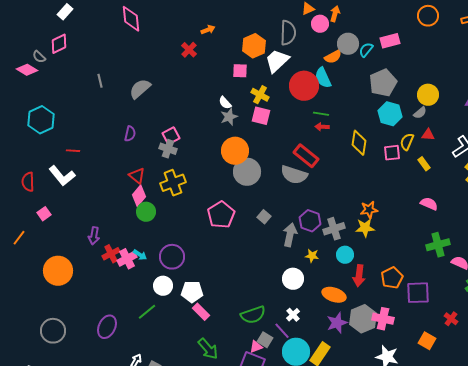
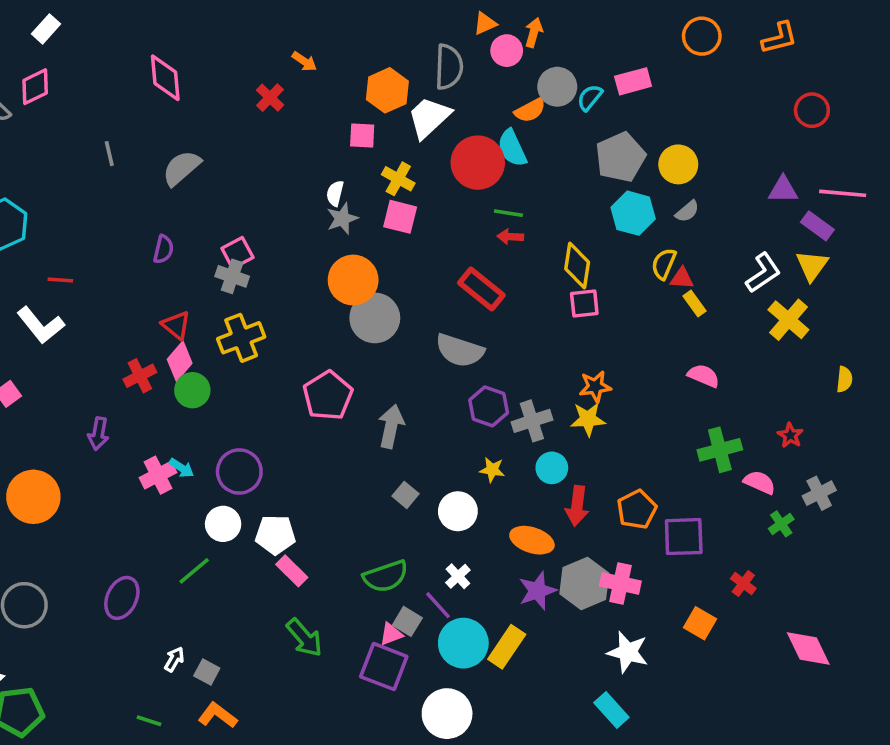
pink diamond: (131, 19) -> (165, 78), moved
orange arrow: (208, 30) -> (304, 61), turned 56
yellow circle: (428, 95) -> (678, 164), moved
white semicircle: (225, 103) -> (335, 193), turned 56
red triangle: (428, 135) -> (682, 278), moved
pink square: (392, 153) -> (584, 303), moved
gray semicircle: (294, 175) -> (460, 350), moved
gray square: (264, 217) -> (405, 495), moved
gray arrow: (290, 235) -> (391, 426), moved
red cross: (111, 254) -> (140, 376), moved

